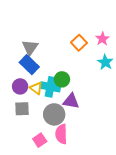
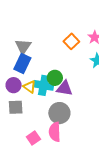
blue rectangle: (29, 65) -> (22, 64), turned 72
purple triangle: (71, 101) -> (64, 88), moved
gray circle: (54, 114) -> (59, 113), moved

